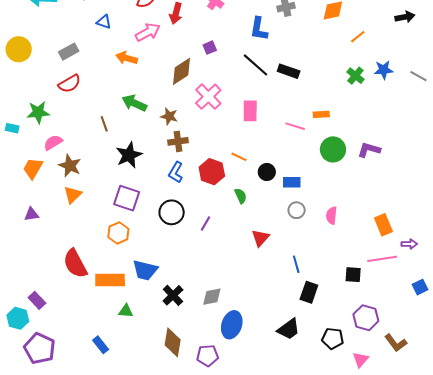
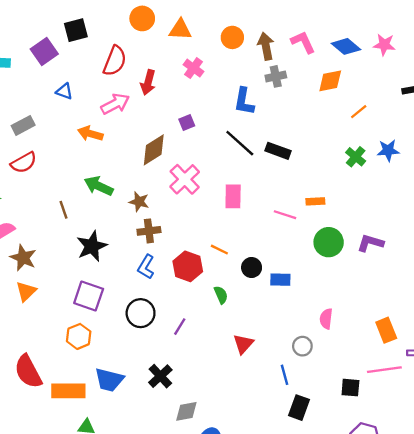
gray circle: (297, 210) -> (302, 346), moved
black cross: (173, 295) -> (160, 376), moved

